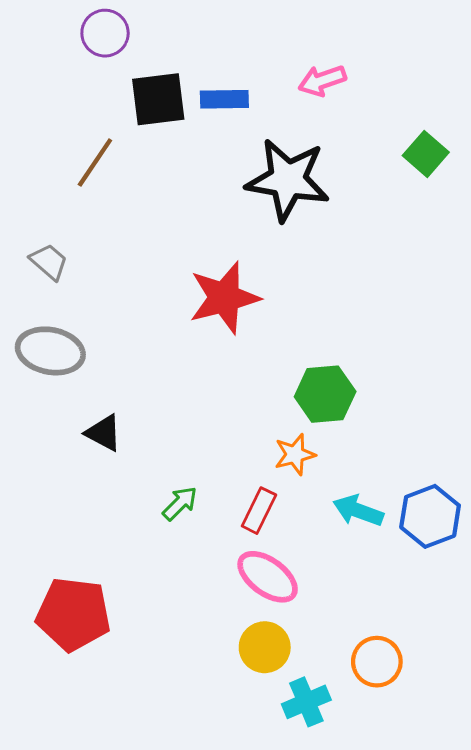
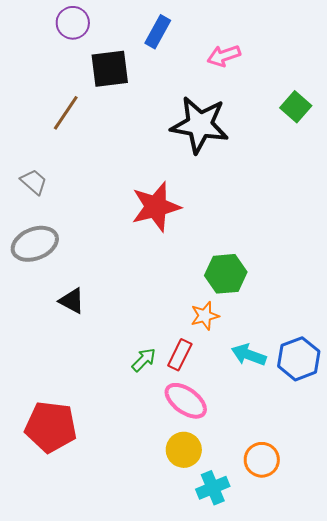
blue rectangle: (224, 99) -> (158, 32), moved, turned -60
gray ellipse: (50, 351) -> (35, 244), turned -33
green arrow: (180, 503) -> (144, 360), moved

